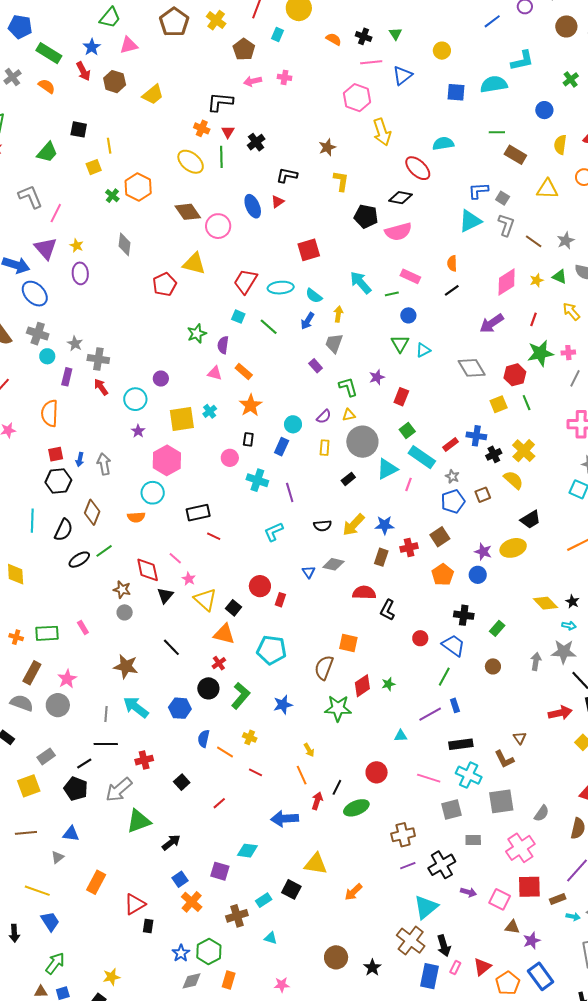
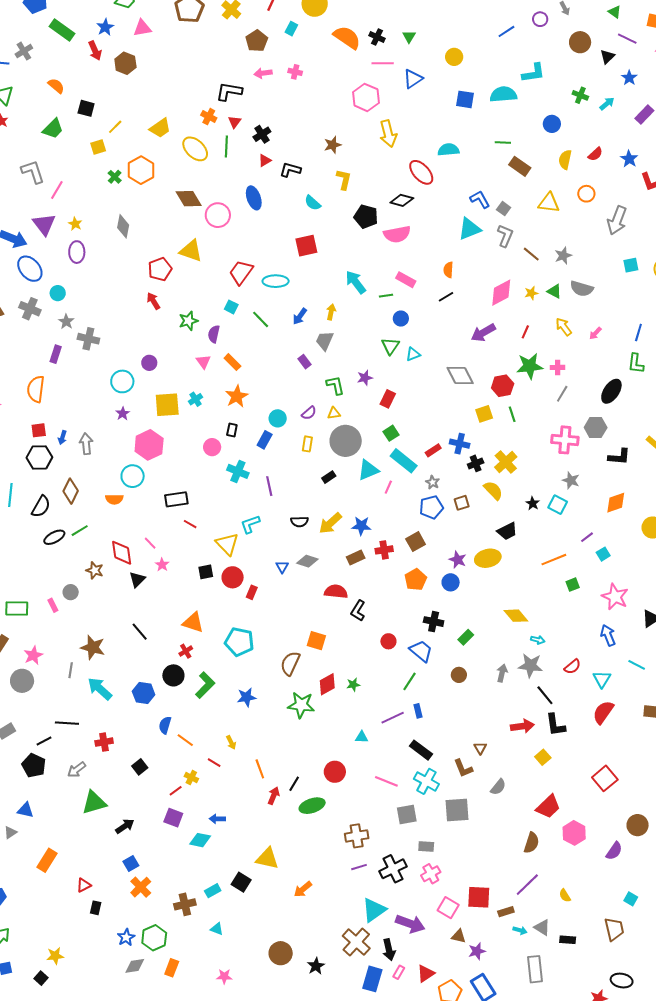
orange semicircle: (334, 39) -> (347, 37), size x1.8
green cross: (571, 79) -> (580, 95), turned -35
orange semicircle: (47, 86) -> (56, 86), moved
yellow trapezoid: (153, 95) -> (160, 128), moved
yellow line: (109, 146) -> (115, 127), turned 49
blue L-shape: (478, 191) -> (480, 199), turned 60
red triangle: (278, 202) -> (265, 160), moved
cyan semicircle: (314, 296) -> (313, 203), moved
cyan circle: (47, 356) -> (58, 293), moved
pink triangle: (215, 373) -> (203, 362), turned 35
red arrow: (101, 387) -> (153, 301), moved
brown rectangle: (381, 557) -> (356, 558), turned 42
yellow triangle: (205, 599) -> (227, 544), moved
black star: (572, 602) -> (533, 503), moved
black square: (233, 608) -> (206, 572), moved, turned 35
gray circle: (125, 612) -> (71, 592), moved
gray line: (106, 714) -> (71, 670), moved
yellow cross: (250, 737) -> (191, 777), moved
black rectangle: (461, 744) -> (421, 750), turned 40
yellow arrow: (309, 750) -> (231, 742), moved
gray arrow: (119, 790) -> (77, 770), size x0.7
gray semicircle: (542, 813) -> (498, 787), moved
blue arrow: (285, 819) -> (217, 819), moved, size x0.6
pink cross: (520, 848) -> (431, 874), moved, size x0.7
purple square: (220, 871) -> (173, 818), moved
purple arrow: (468, 892) -> (410, 924), moved, size x1.8
red triangle: (135, 904) -> (84, 885), size x0.7

